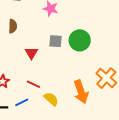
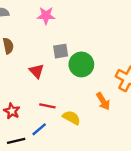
green circle: (80, 40) -> (81, 64), moved
orange arrow: (81, 92) -> (103, 101), size x0.7

